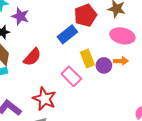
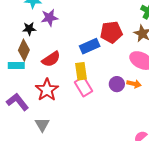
purple star: (20, 16) -> (49, 18), turned 30
yellow rectangle: (87, 58) -> (81, 71), moved
red star: (44, 99) -> (47, 90), moved

